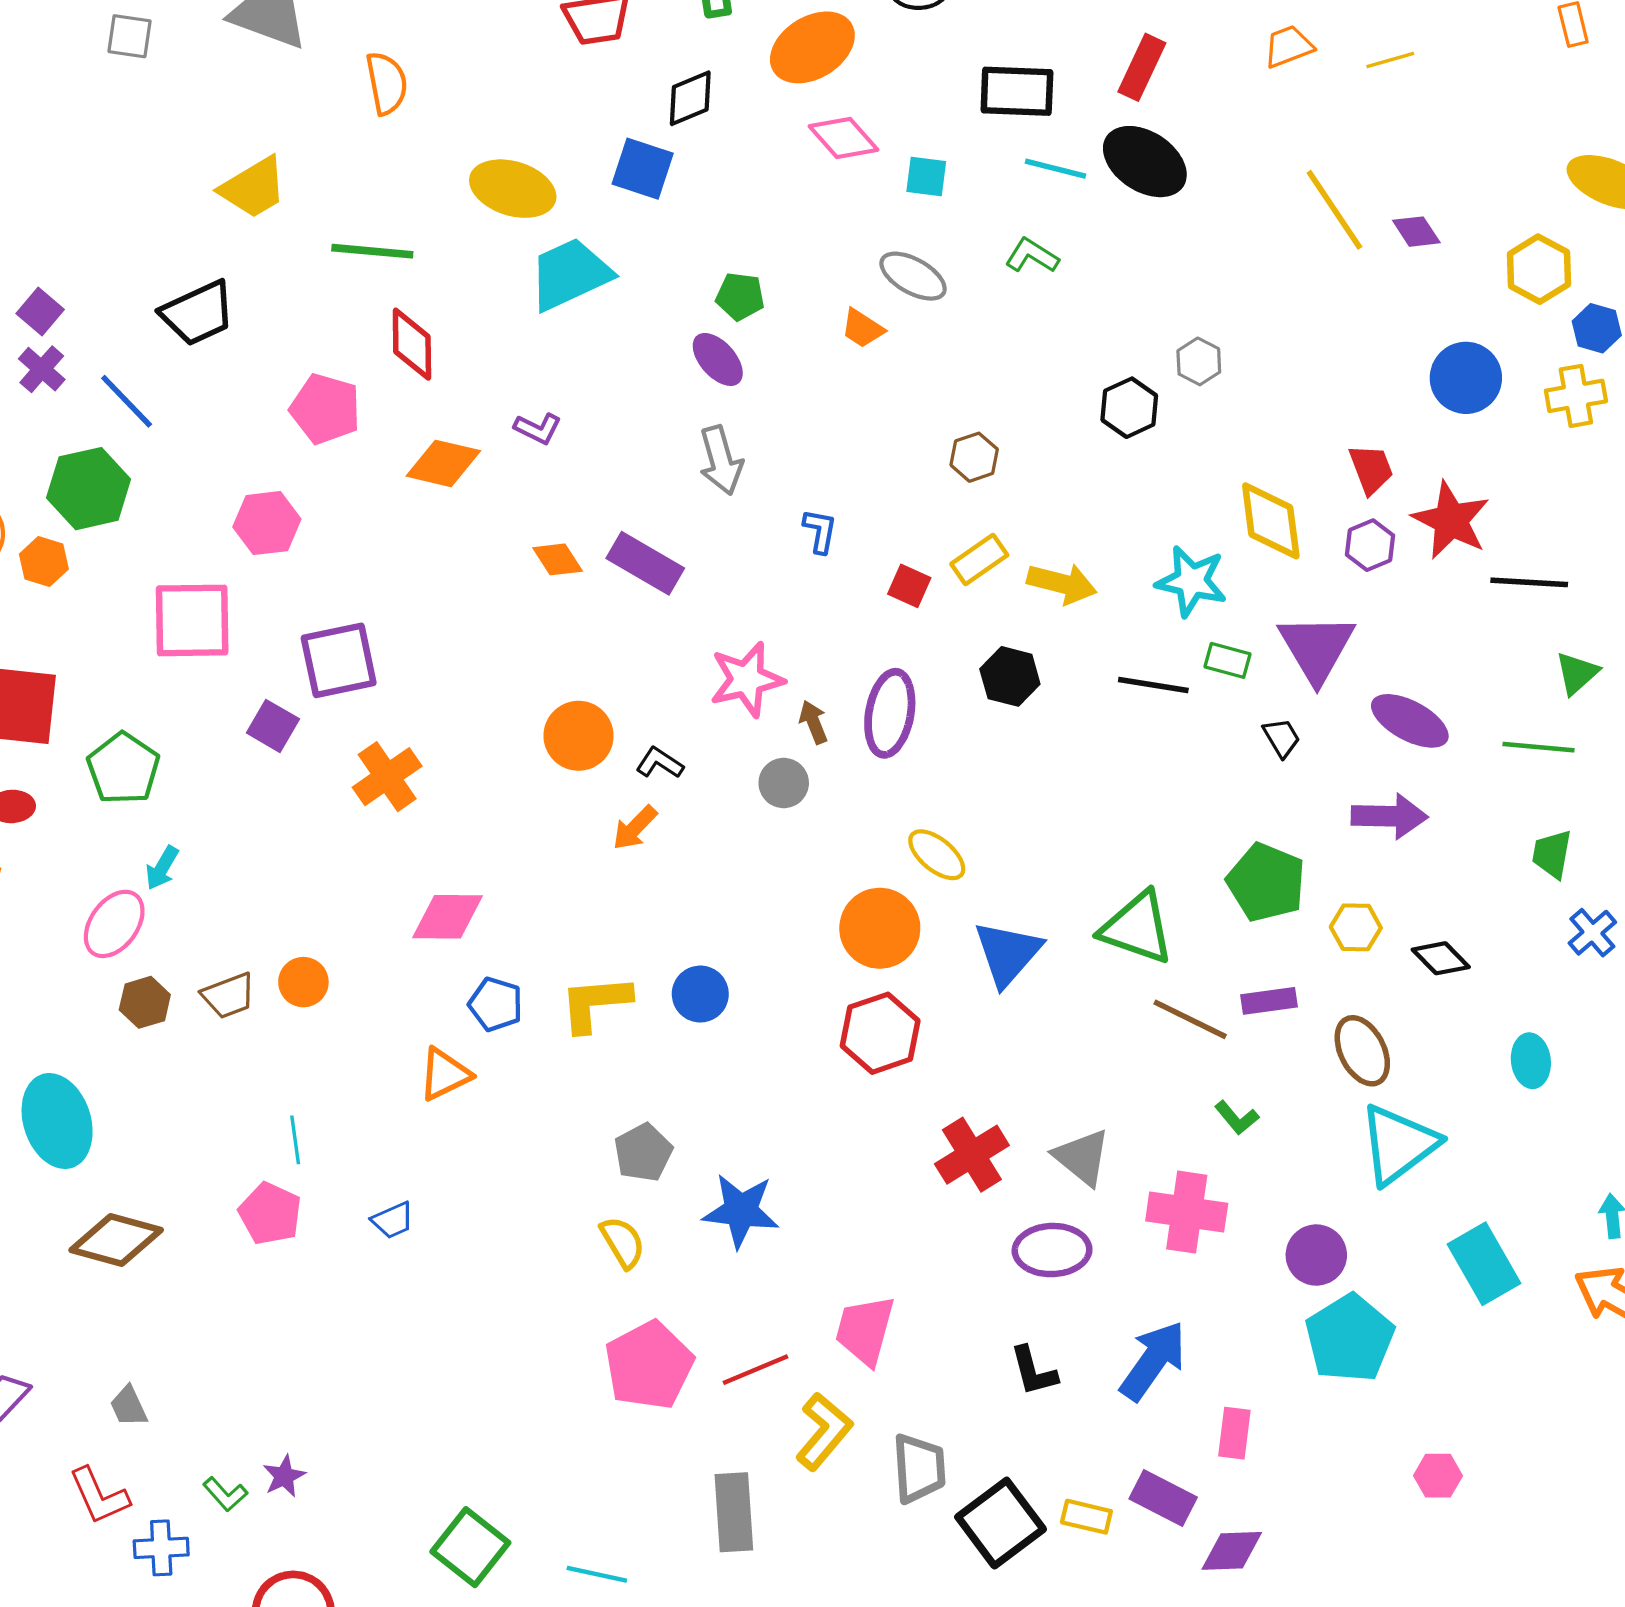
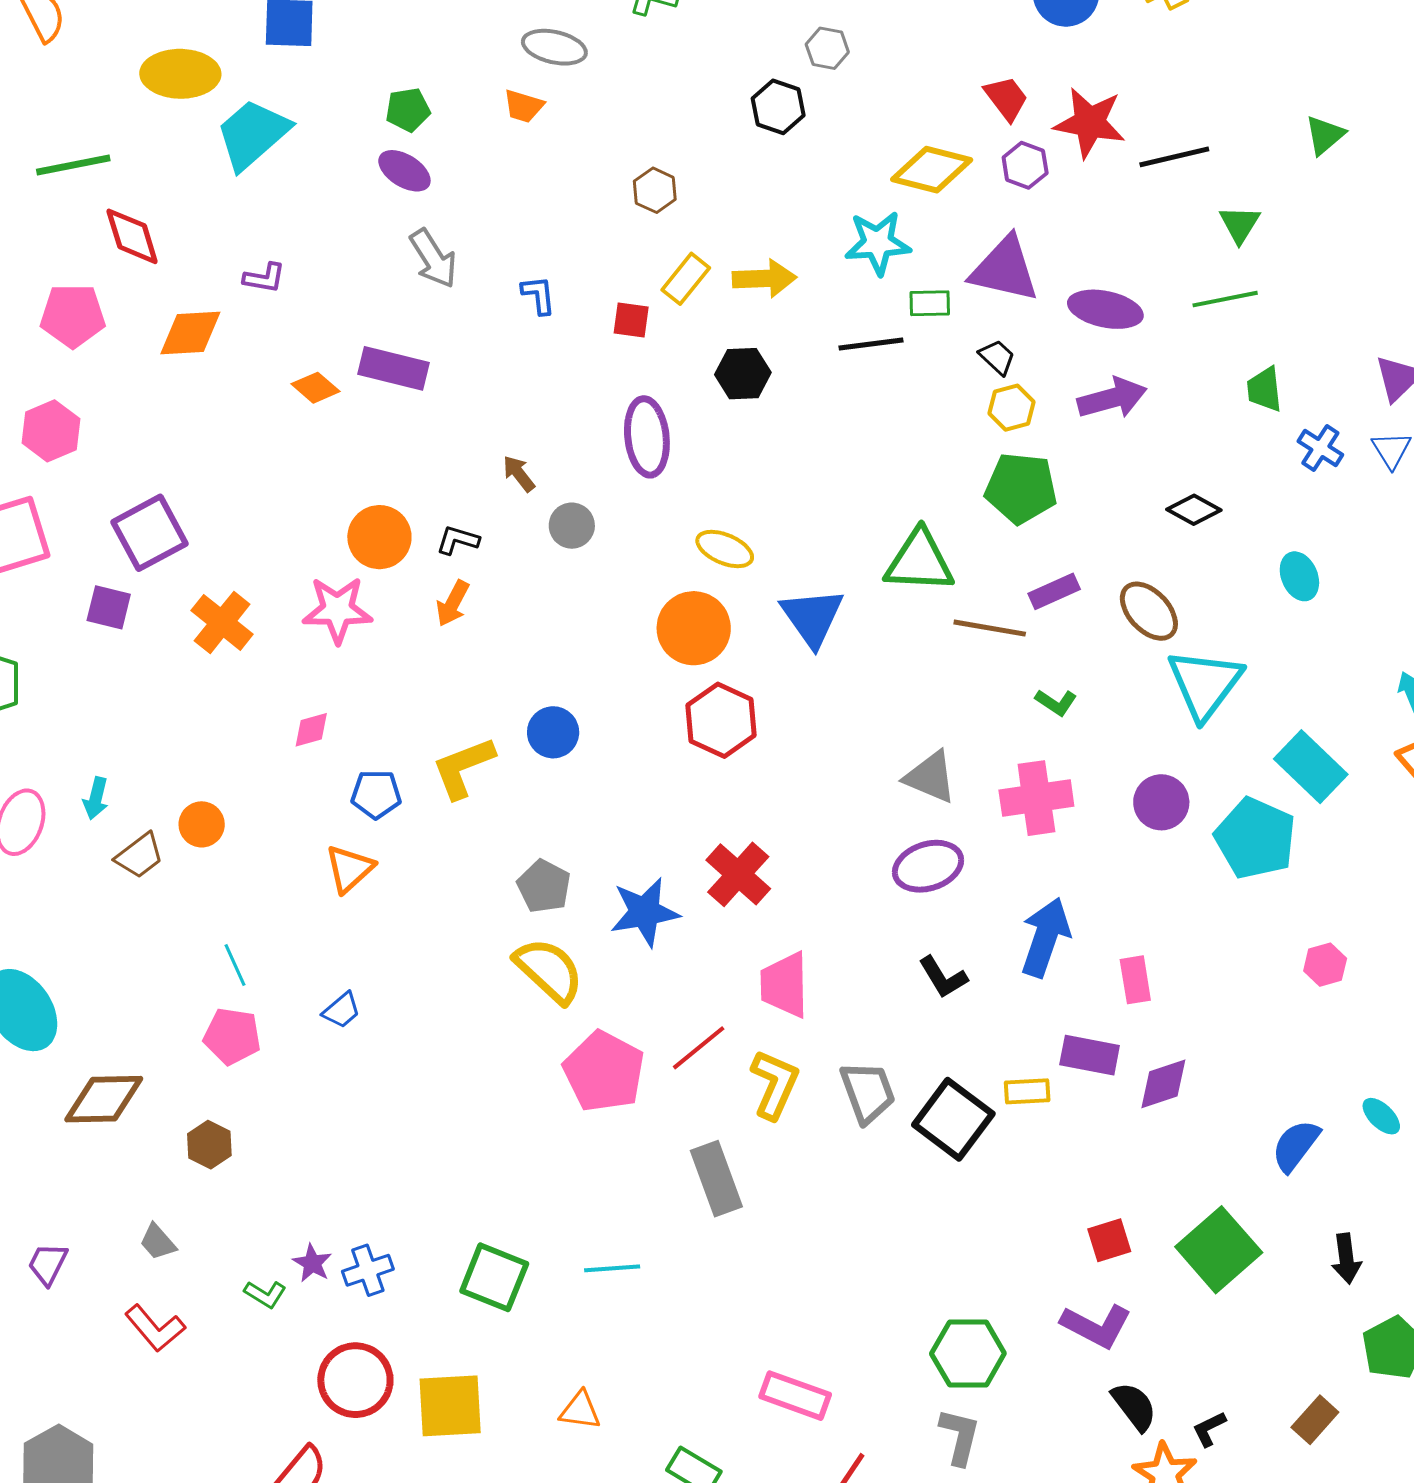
yellow diamond: (1271, 521) -> (932, 170), turned -52
purple triangle: (1317, 648) -> (1005, 269), turned -30
pink star: (747, 679) -> (337, 610), moved, turned 30
brown arrow: (813, 722) -> (519, 474), moved
cyan arrow: (162, 868) -> (96, 798), moved
pink diamond: (448, 917) -> (311, 730), size x0.6
yellow hexagon: (1356, 927) -> (1011, 408), moved
brown hexagon: (145, 1002) -> (209, 1145), moved
red cross: (972, 1155) -> (738, 874), moved
yellow semicircle: (623, 1242) -> (549, 970), size x1.5
cyan pentagon: (1350, 1338) -> (1255, 838), moved
blue cross: (161, 1548) -> (368, 1270), moved

